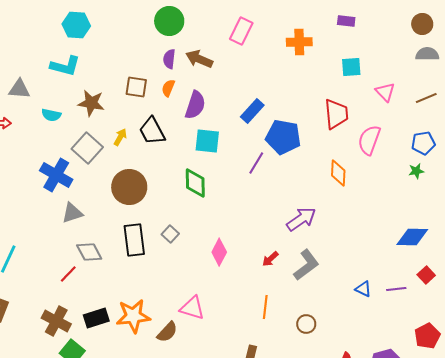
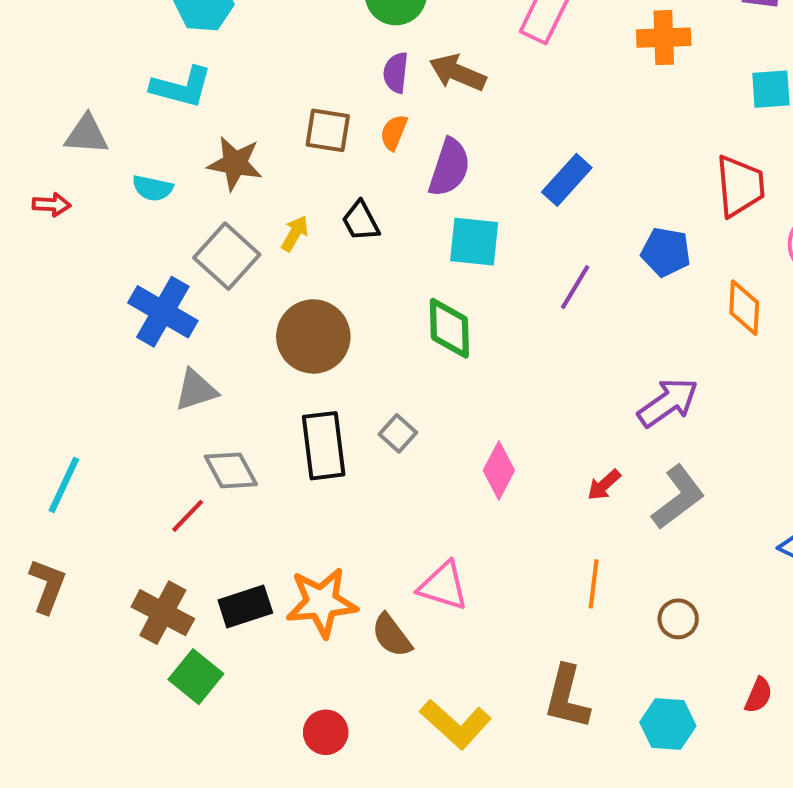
black trapezoid: (152, 131) -> (361, 221), size x0.7
blue pentagon: (283, 137) -> (666, 252), moved, size x0.7
brown semicircle: (167, 332) -> (392, 635), turned 100

